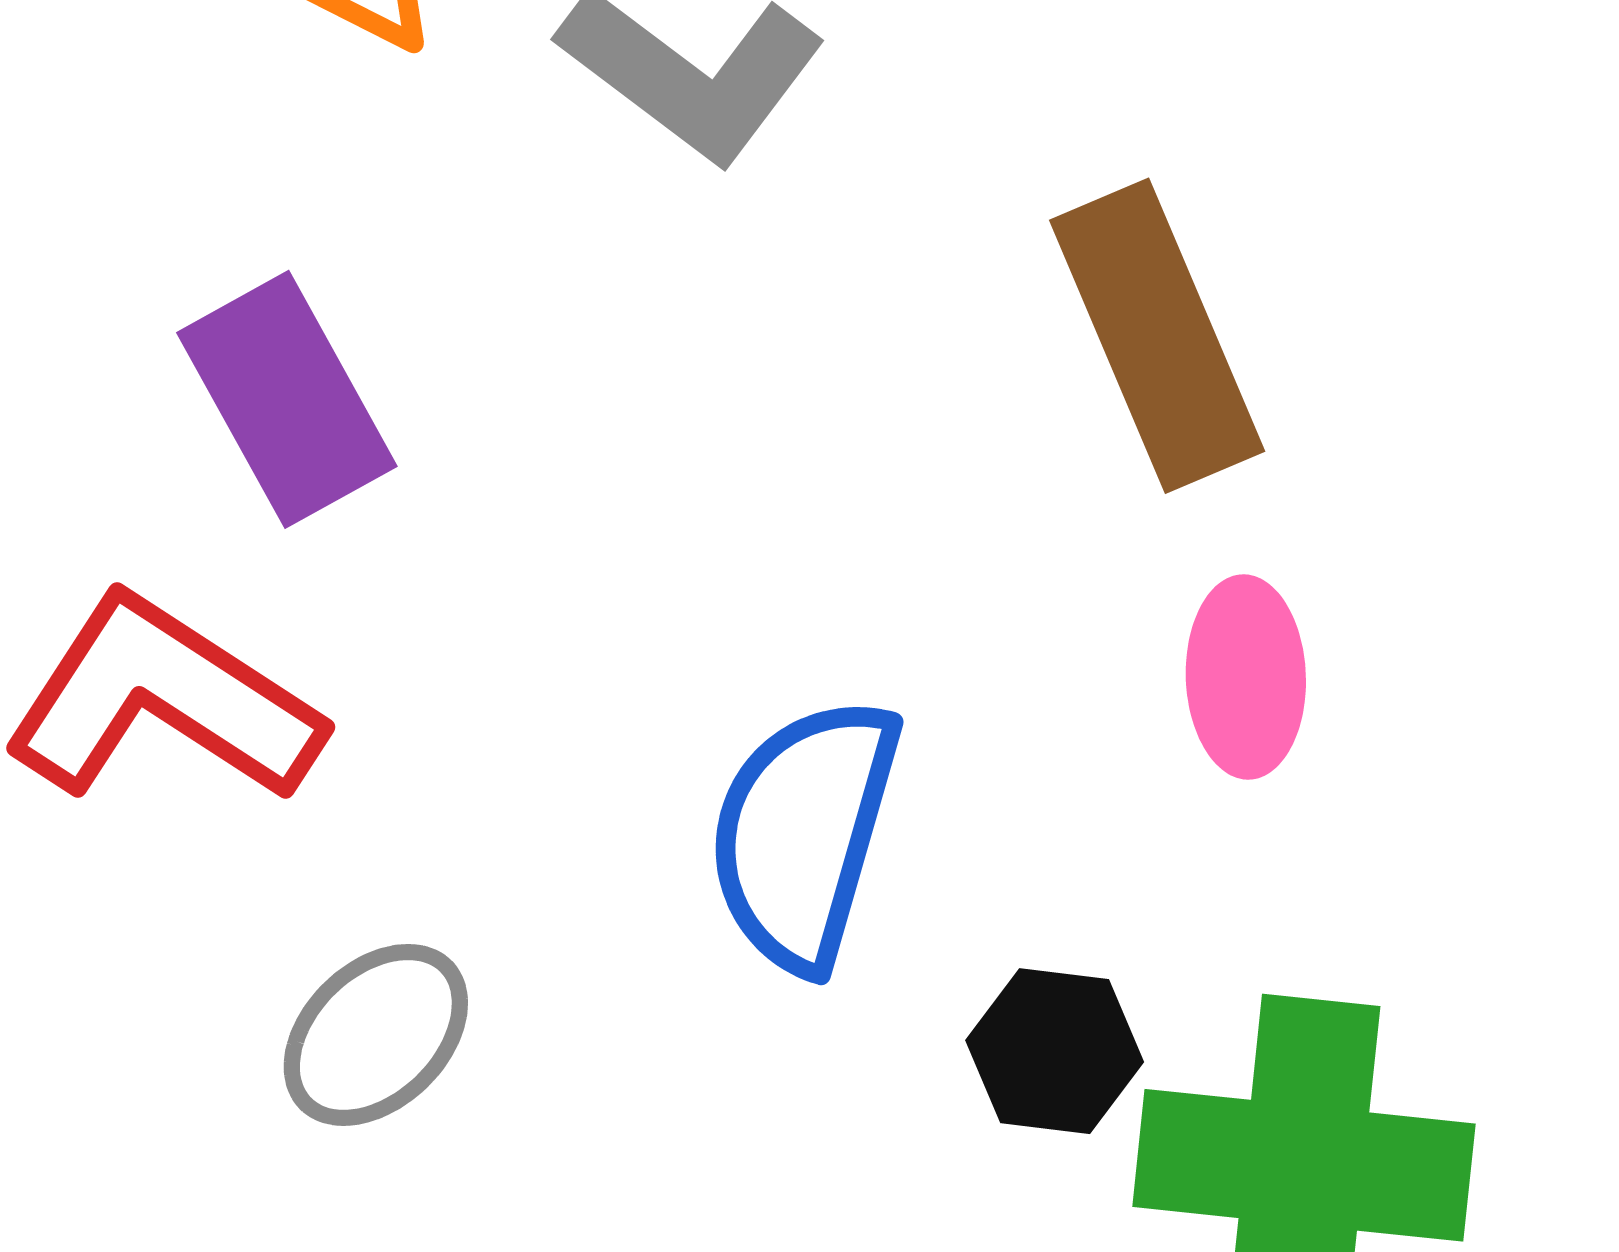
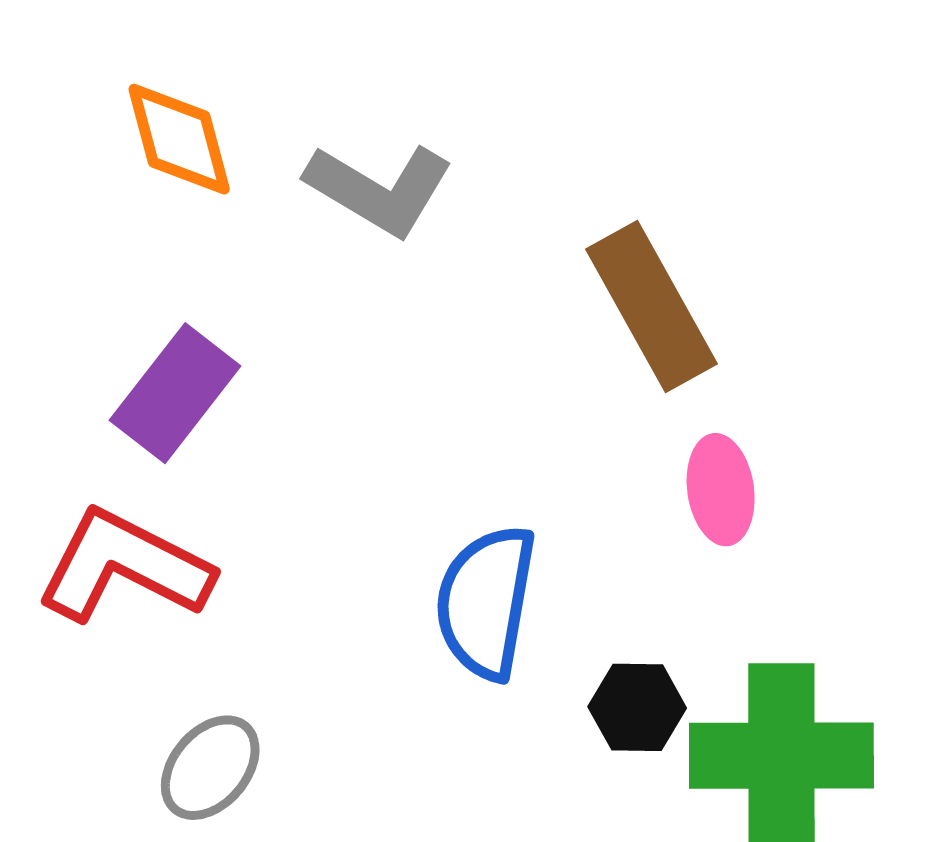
purple rectangle: (287, 399) -> (175, 393), turned 73
gray ellipse: (376, 1035) -> (210, 768), moved

